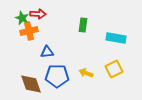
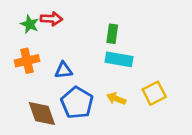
orange cross: (29, 31) -> (27, 61), moved
cyan rectangle: (116, 38) -> (119, 59), moved
blue pentagon: (57, 76) -> (77, 103), turned 30

